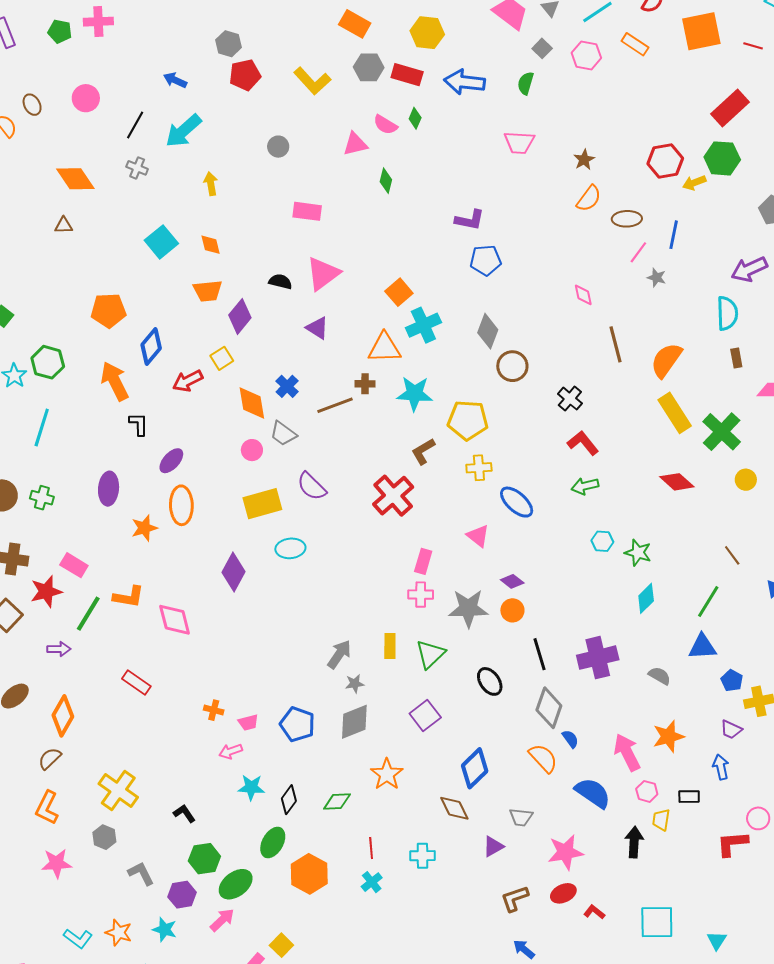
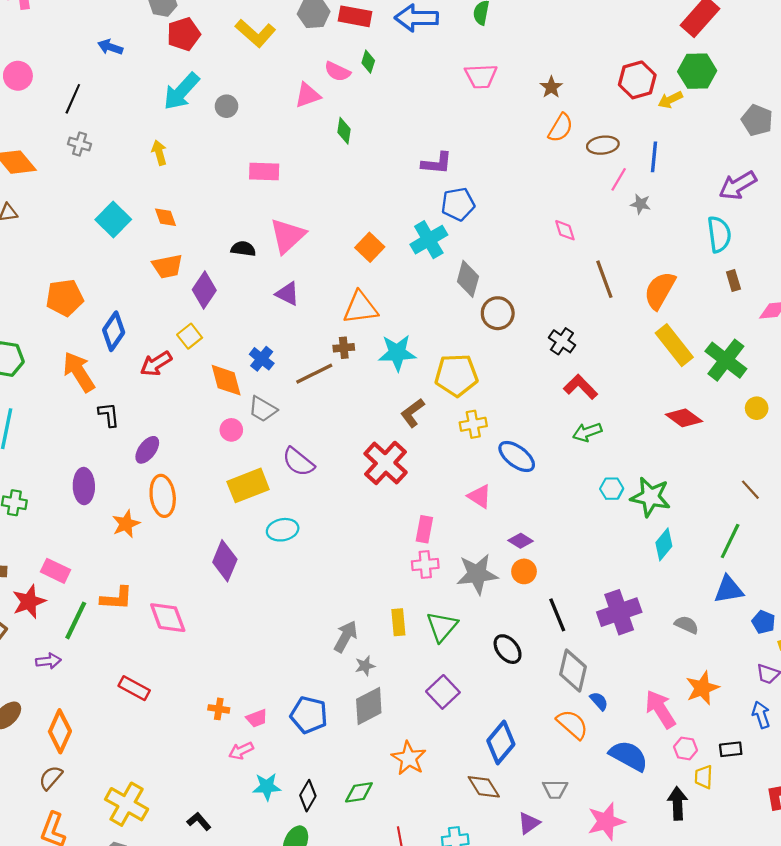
cyan arrow: (183, 131) -> (181, 91), moved
cyan cross: (423, 325) -> (429, 240), moved
green star: (638, 553) -> (650, 497), size x1.4

